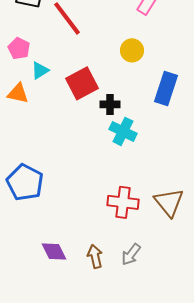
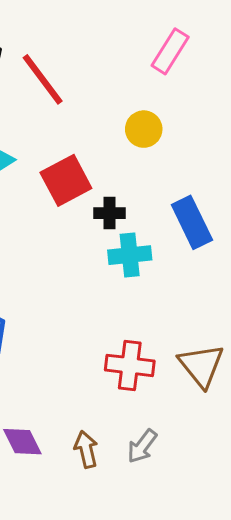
blue rectangle: (166, 88) -> (192, 222), moved, turned -44
cyan cross: (123, 131) -> (130, 255), turned -32

